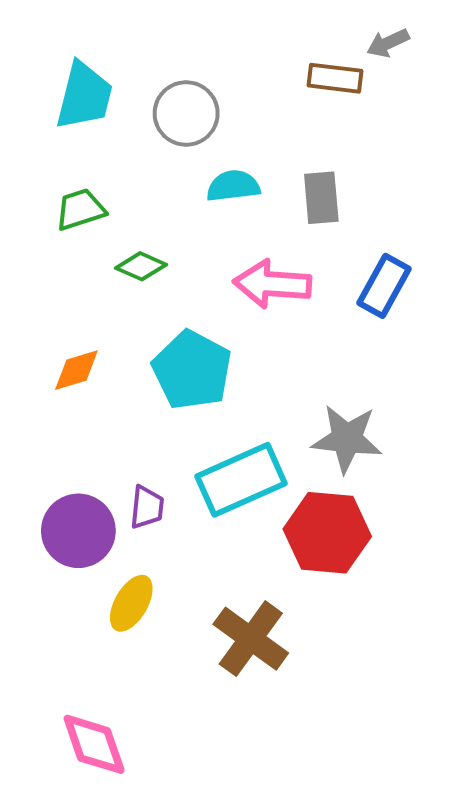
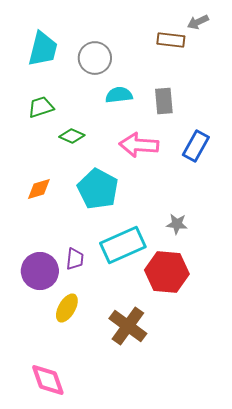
gray star: (347, 439) -> (177, 224), size x0.6

